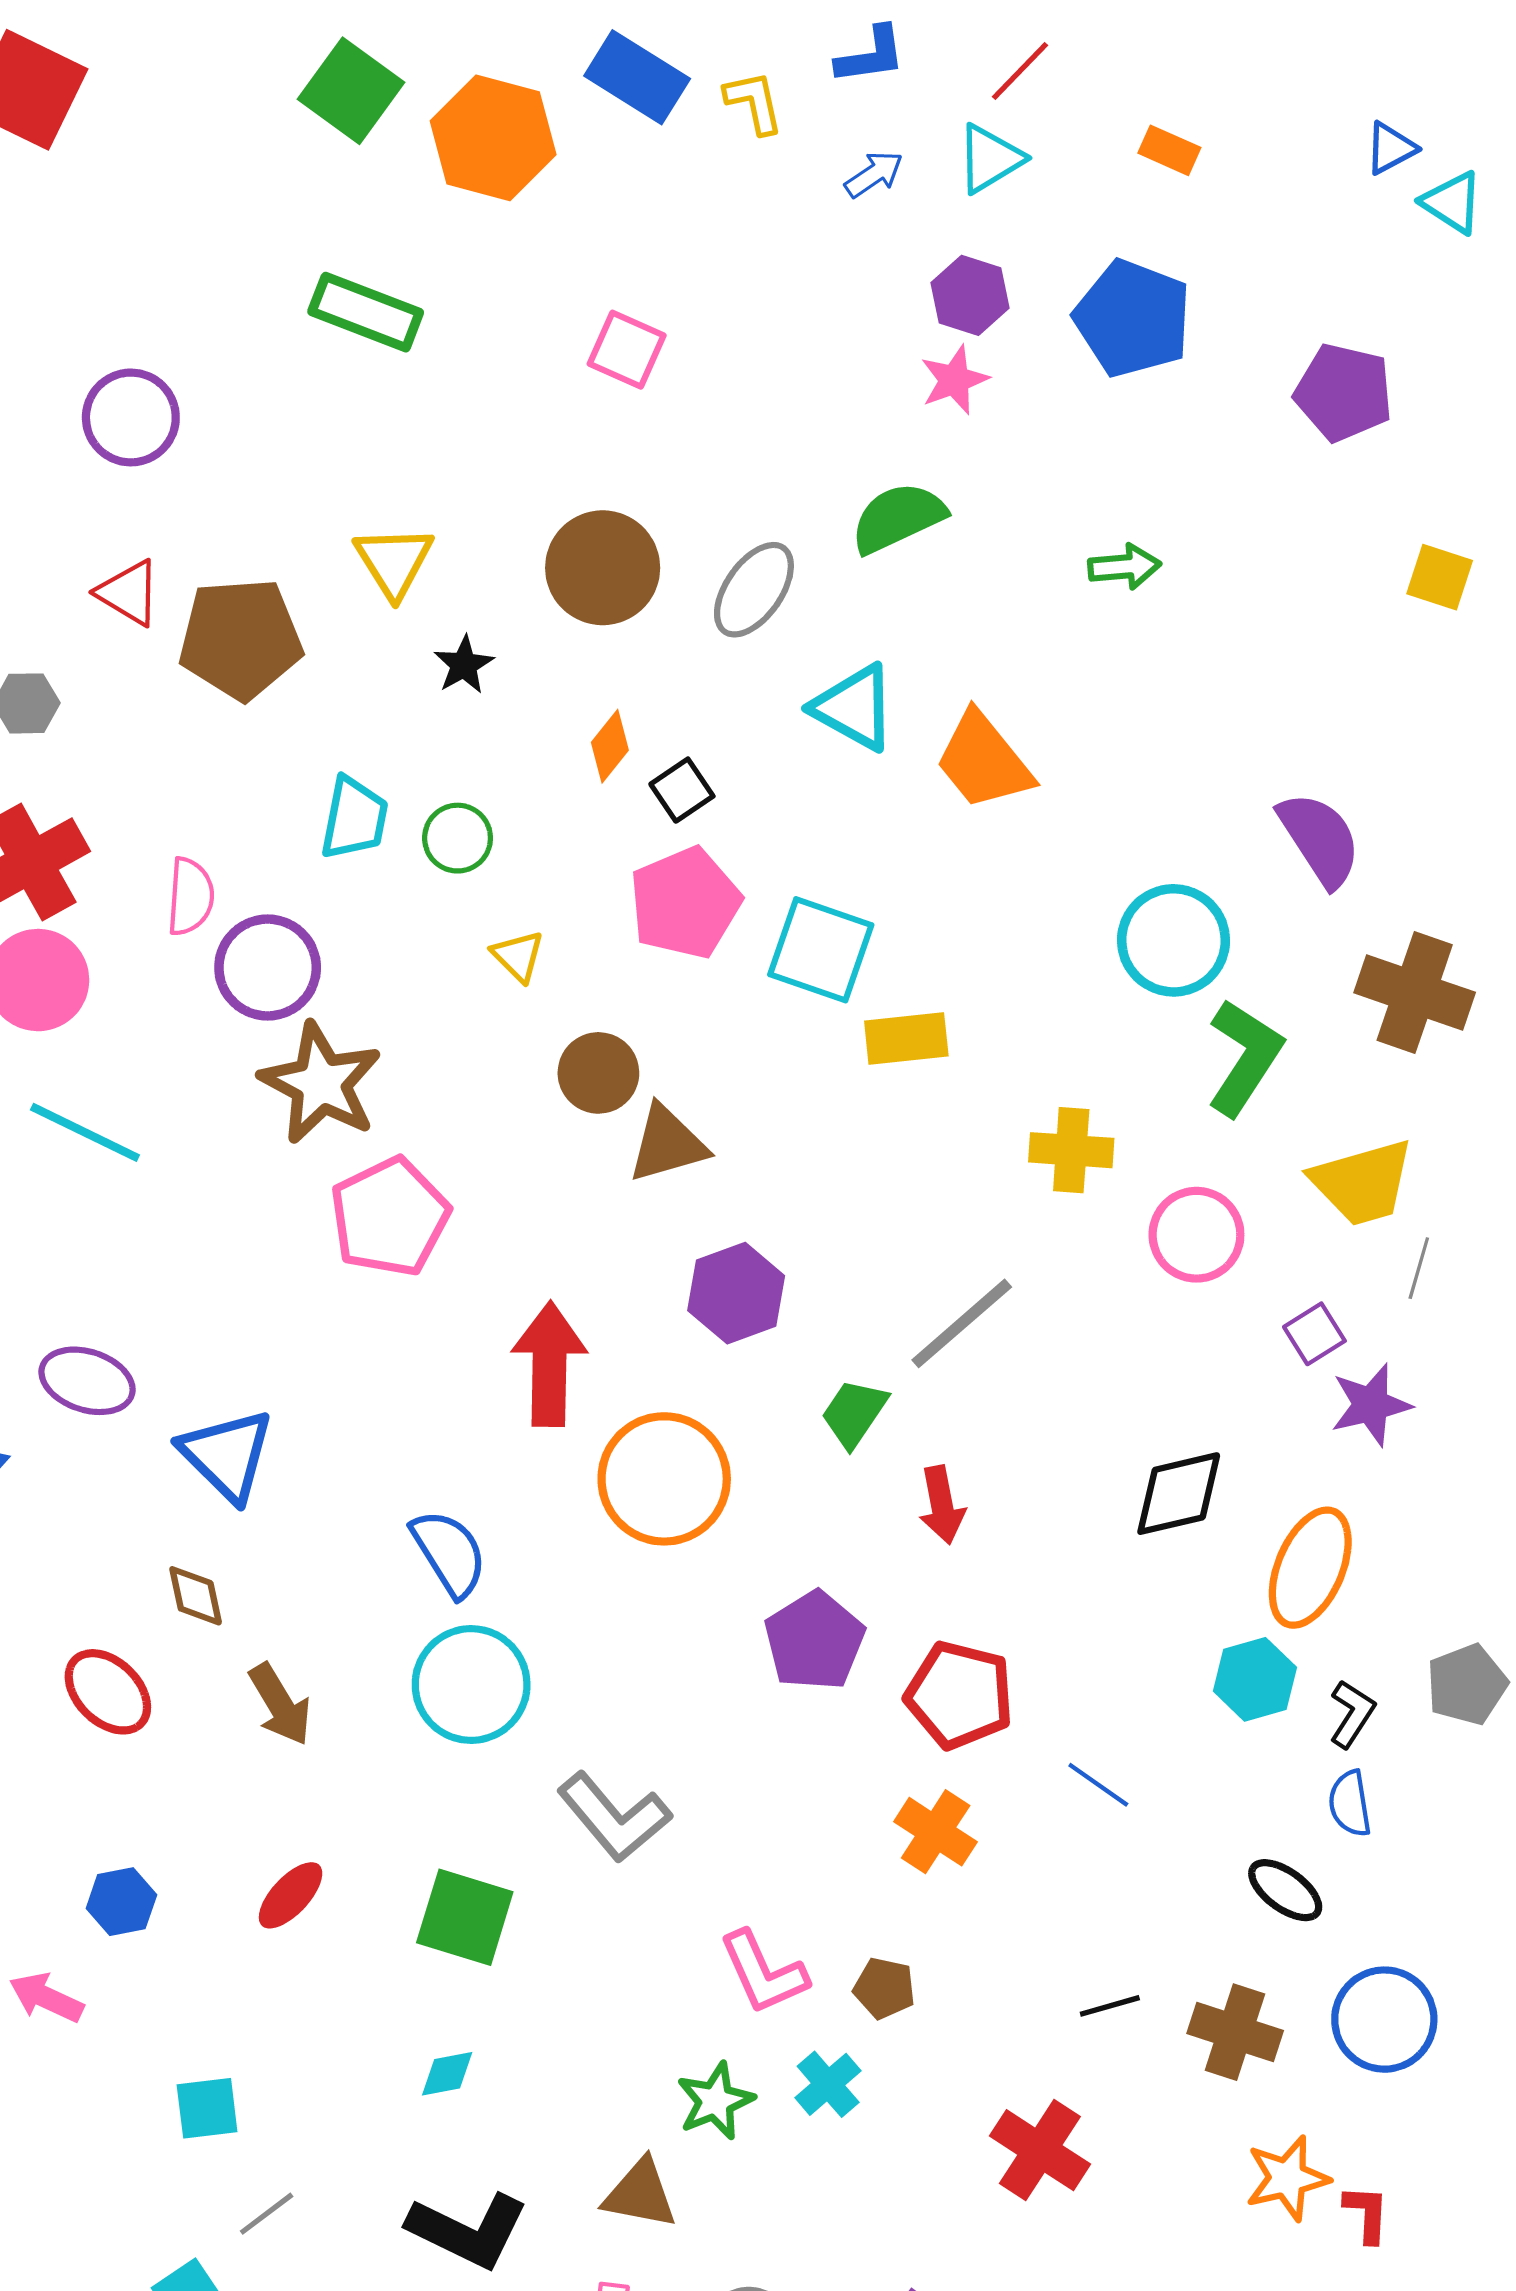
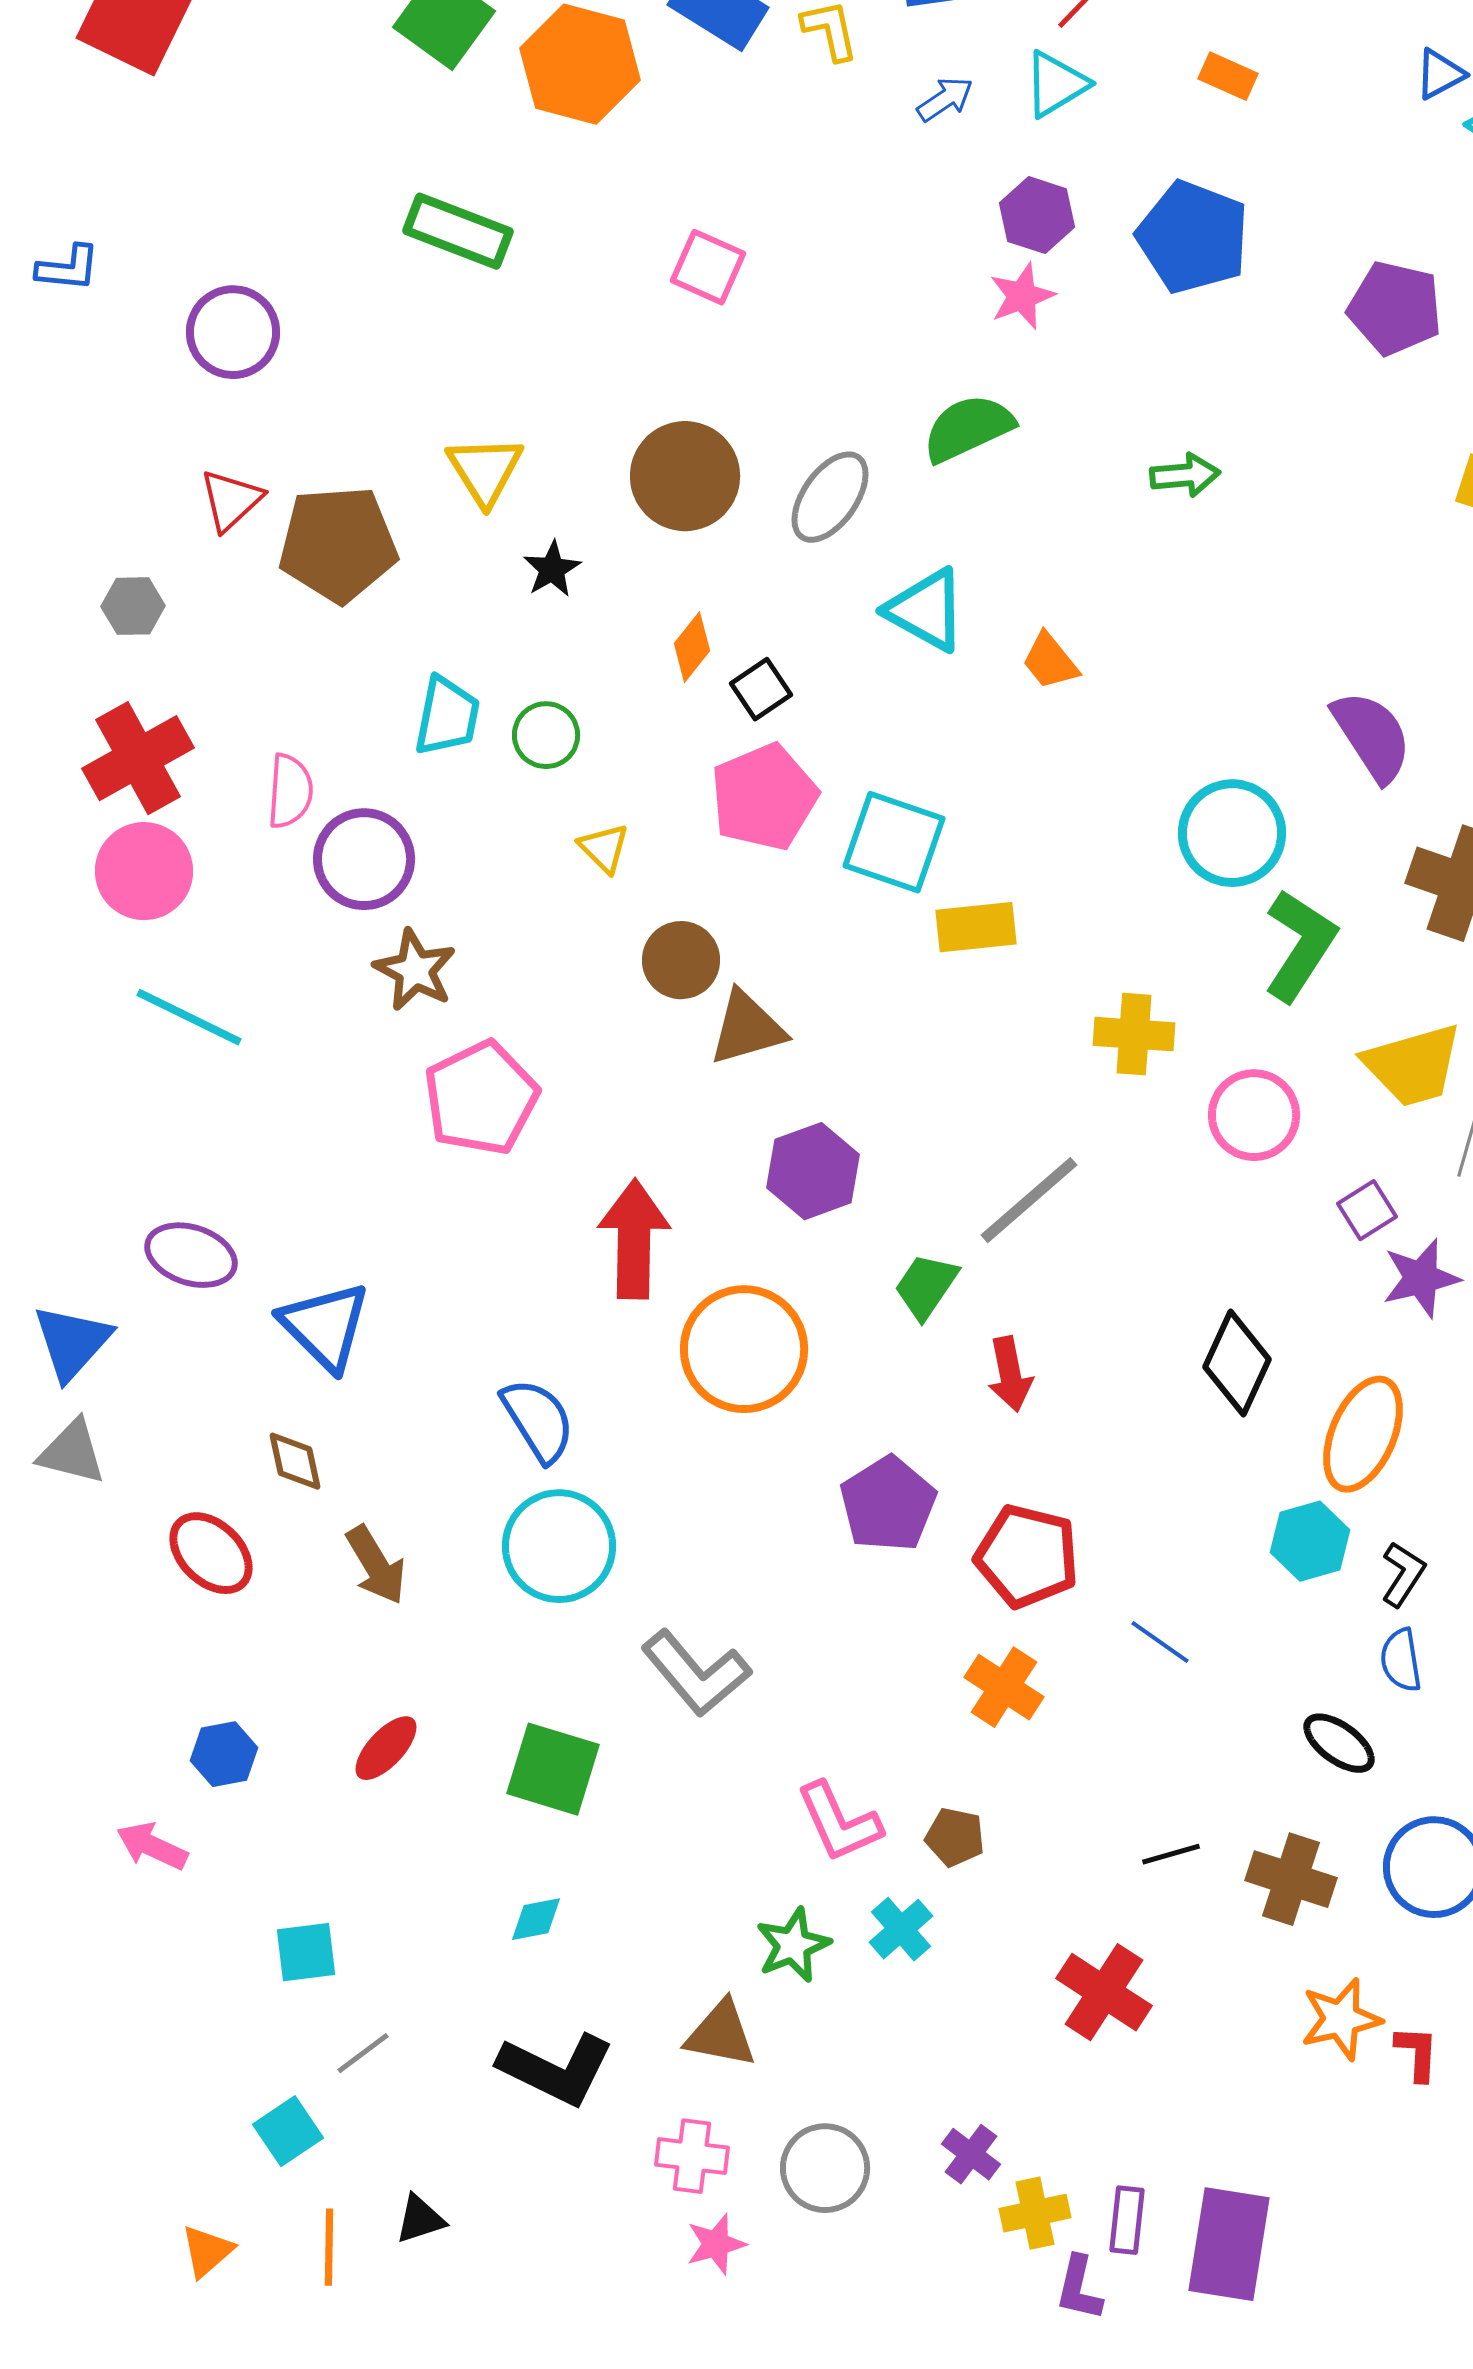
red triangle: (129, 593) -> (231, 500), turned 46
orange trapezoid: (984, 761) -> (1050, 661), size x0.6
brown star: (321, 1083) -> (415, 970), size x0.7
black diamond: (1179, 1494) -> (1237, 1363), turned -52

